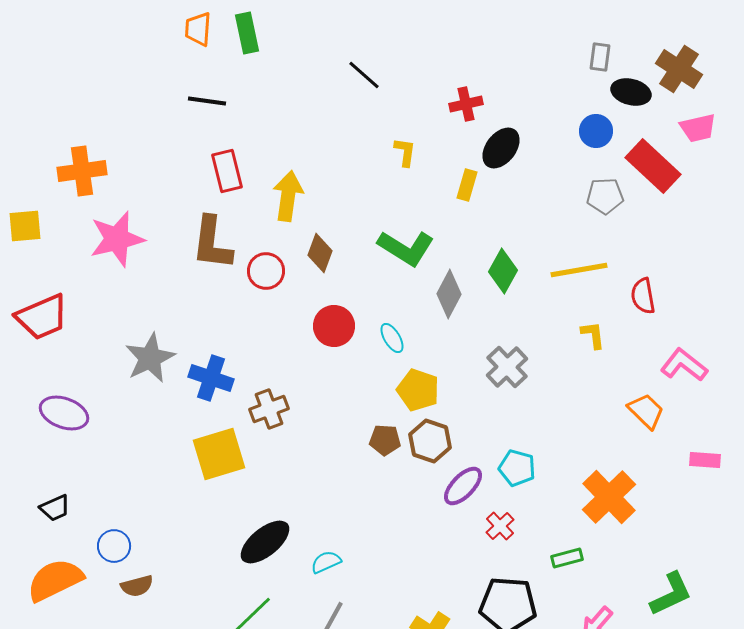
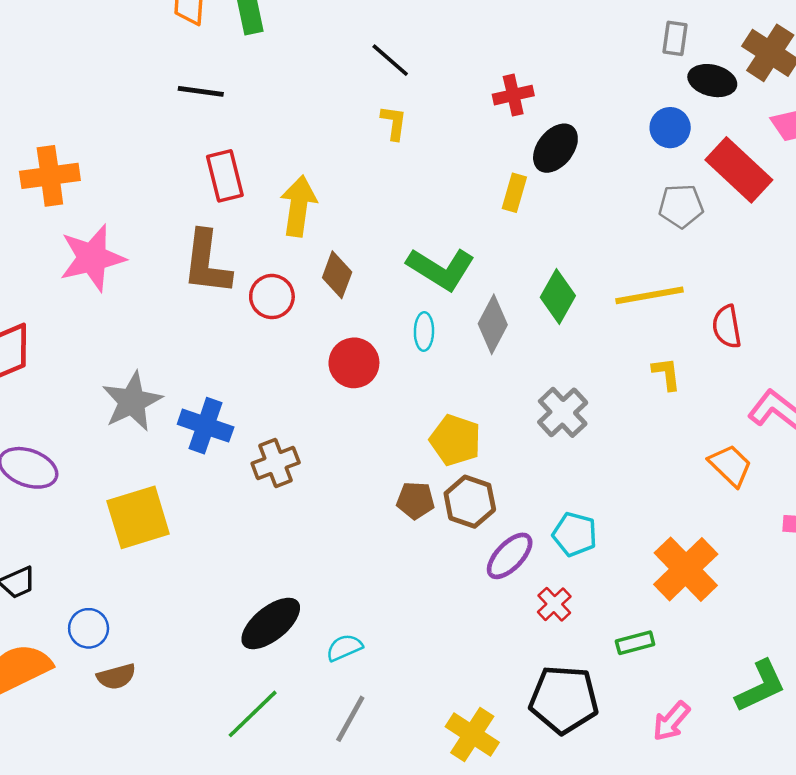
yellow L-shape: (405, 152) -> (394, 123), moved
cyan ellipse: (392, 338) -> (424, 332), moved, turned 32
yellow square: (219, 454) -> (138, 517), moved

